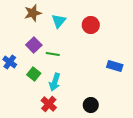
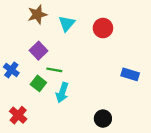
green line: (53, 54) -> (54, 70), moved
red cross: (49, 104) -> (18, 115), moved

